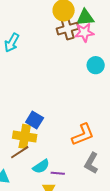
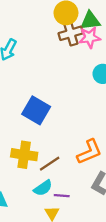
blue square: (35, 120) -> (36, 110), moved, size x1.4
brown line: (20, 152) -> (50, 164), moved

